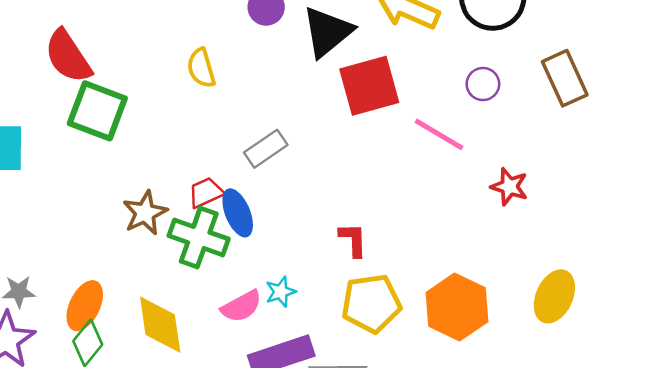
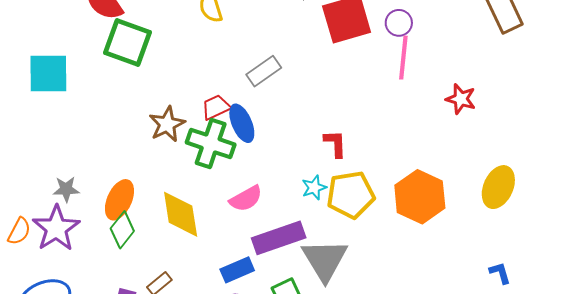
purple circle: (483, 84) -> (399, 23), moved
pink line: (439, 134) -> (403, 58), turned 66
cyan star: (281, 292) -> (314, 188), moved

